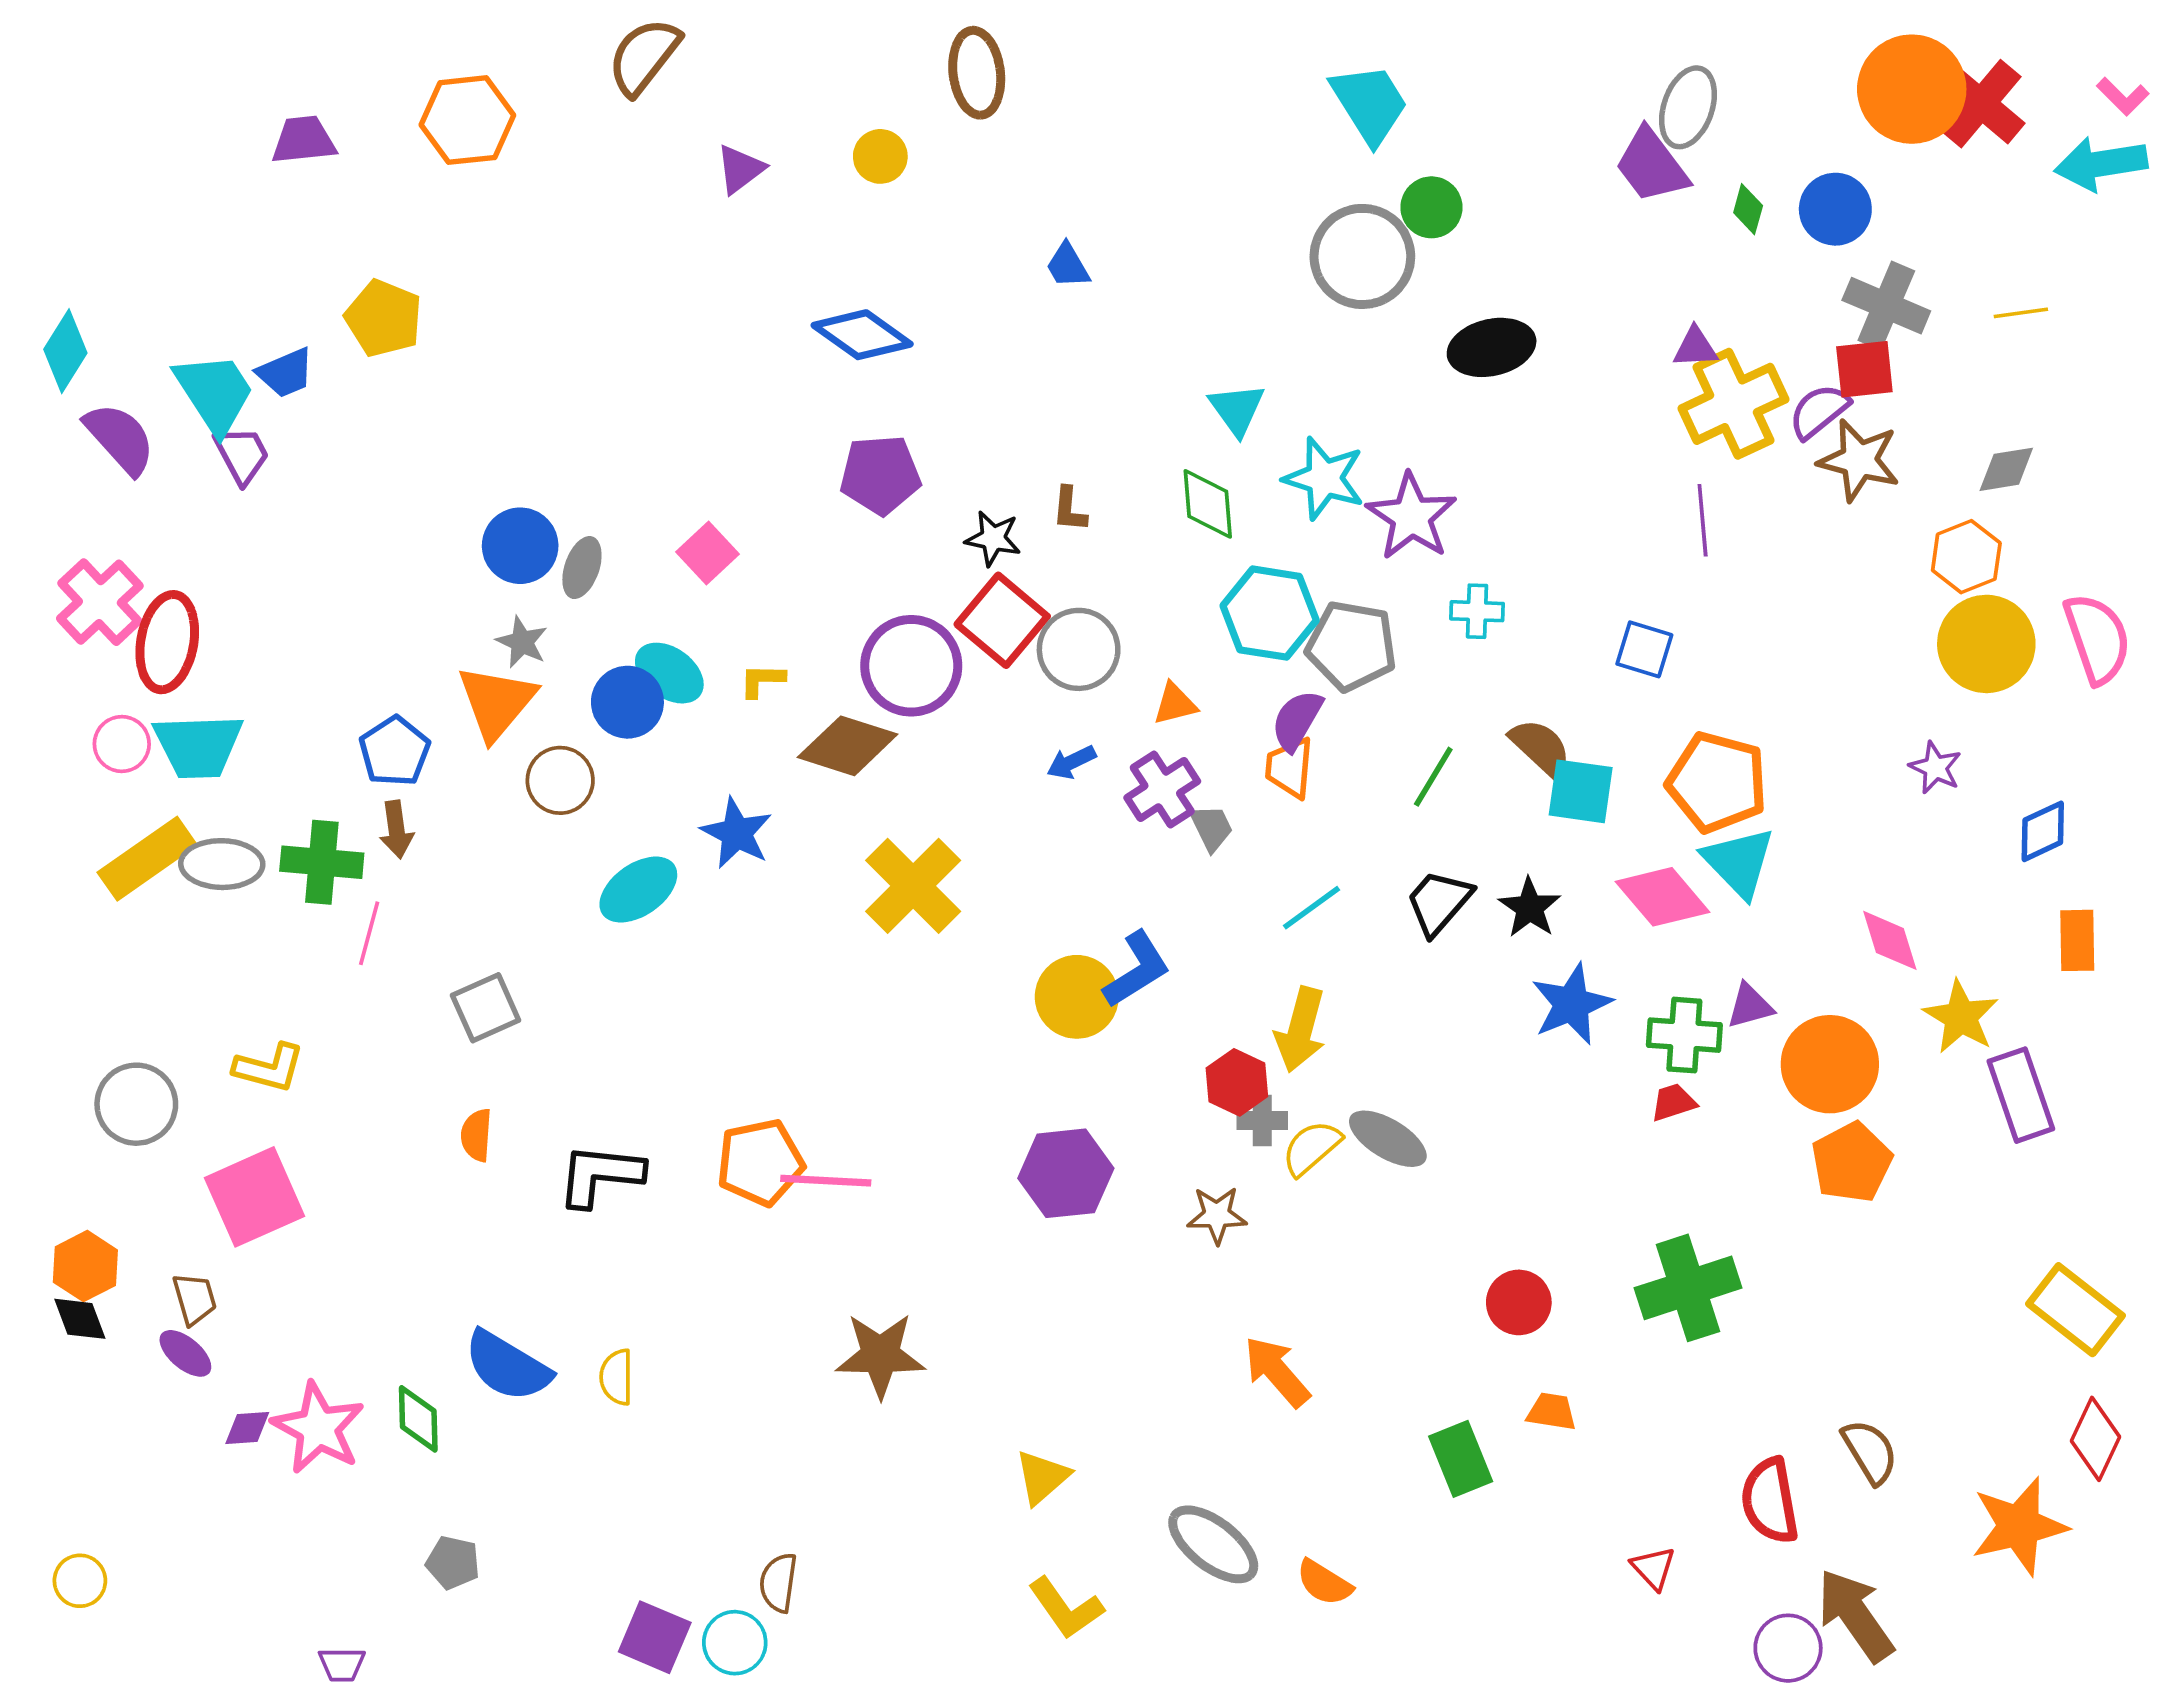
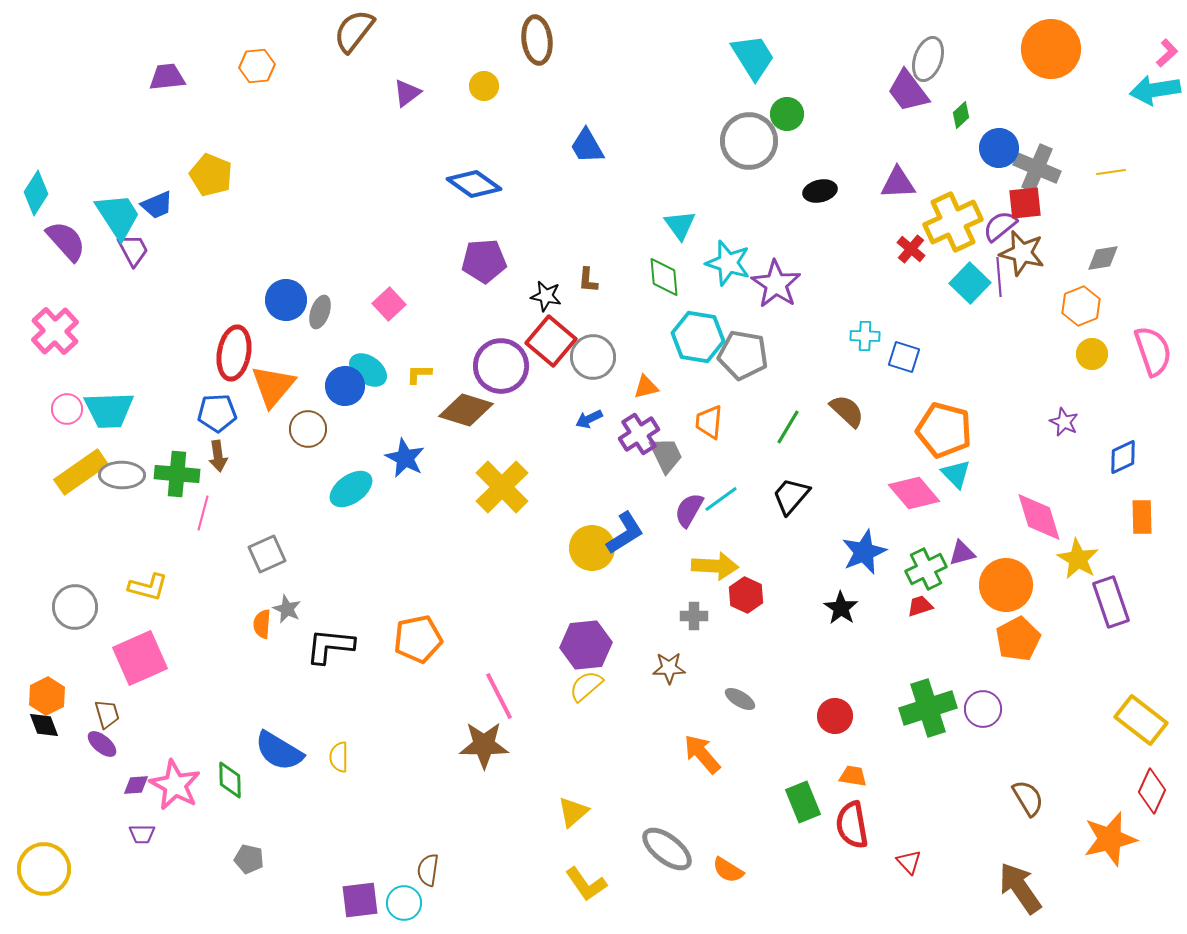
pink L-shape: (2123, 96) -> (1167, 53), turned -88
red cross: (1981, 104) -> (911, 249), moved, size x0.6
orange hexagon: (467, 120) -> (257, 66), size x0.7
green diamond: (1748, 209) -> (961, 115), turned 32
blue circle: (1835, 209) -> (999, 148), moved
blue trapezoid: (1068, 266) -> (587, 146), size x1.4
black ellipse: (1492, 347) -> (820, 191), size x0.7
purple triangle: (1695, 347) -> (898, 183), moved, size x1.4
purple line: (1703, 520) -> (999, 277), moved
cyan cross: (1477, 611) -> (865, 336), moved
red ellipse: (167, 642) -> (234, 353), moved
gray star: (522, 642) -> (287, 609), moved
yellow circle: (1986, 644) -> (1092, 354), size x0.6
purple semicircle: (1297, 720) -> (689, 510), moved
blue pentagon: (395, 751) -> (217, 413), turned 30
cyan square: (1581, 791) -> (970, 283), moved, turned 36
gray trapezoid: (1211, 828) -> (666, 455), size x1.4
cyan triangle: (1739, 862) -> (956, 474), size x0.7
black star: (1530, 908) -> (841, 608), moved
pink diamond: (1890, 940) -> (1039, 517), size x1.4
yellow arrow: (1301, 1030) -> (715, 566), turned -102
green cross: (1684, 1035) -> (926, 569), turned -30
red hexagon: (1237, 1082) -> (746, 595), moved
gray ellipse: (1388, 1139) -> (740, 699), moved, size x0.7
yellow semicircle: (1311, 1148) -> (586, 686), moved
pink line: (826, 1181) -> (499, 696), moved, turned 60
red semicircle: (1770, 1501) -> (852, 825), moved
yellow circle: (80, 1581) -> (44, 869), size x1.8
purple square: (655, 1637) -> (360, 900), turned -30
purple circle: (1788, 1648) -> (983, 709), moved
purple trapezoid: (342, 1664) -> (142, 834), moved

